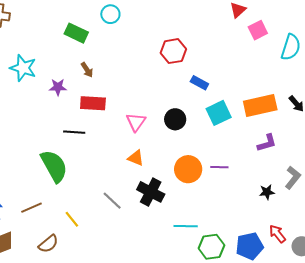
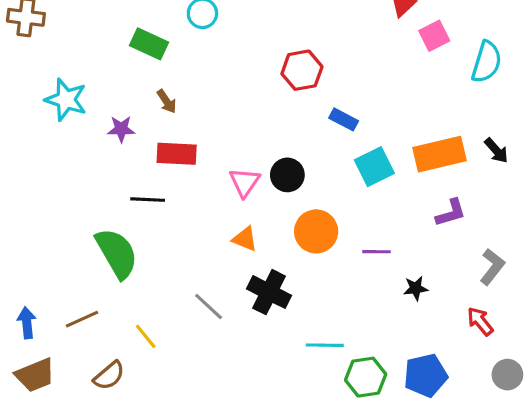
black circle: (175, 119) -> (287, 175), moved
orange circle: (188, 169) -> (316, 231), moved
black star: (267, 192) -> (416, 288), moved
red arrow: (277, 234) -> (480, 321), moved

